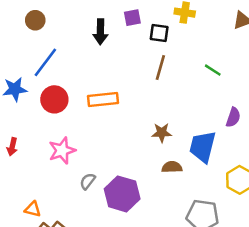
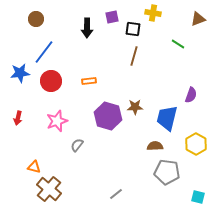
green line: (213, 70) -> (178, 44), moved
orange rectangle: (103, 99) -> (89, 81), size x0.6
brown semicircle: (172, 167) -> (155, 146), moved
purple hexagon: (122, 194) -> (108, 116), moved

